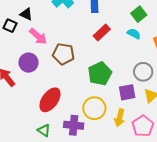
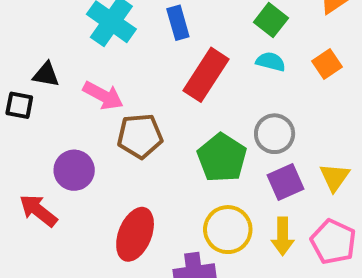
red rectangle: (102, 33) -> (206, 75), size x1.4
pink arrow: (38, 36) -> (103, 96), moved
gray circle: (143, 72) -> (275, 134), moved

